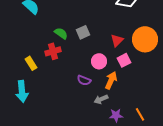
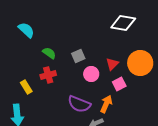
green semicircle: (61, 33) -> (49, 53), moved
pink circle: (99, 61) -> (91, 74), moved
purple semicircle: (84, 80) -> (79, 104), size x1.6

